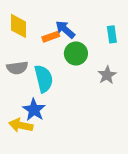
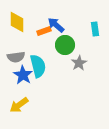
gray star: (107, 75) -> (79, 63), moved
blue star: (34, 110) -> (23, 75), moved
yellow arrow: (21, 125) -> (19, 105), turned -48

